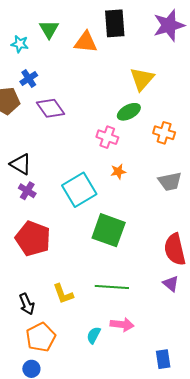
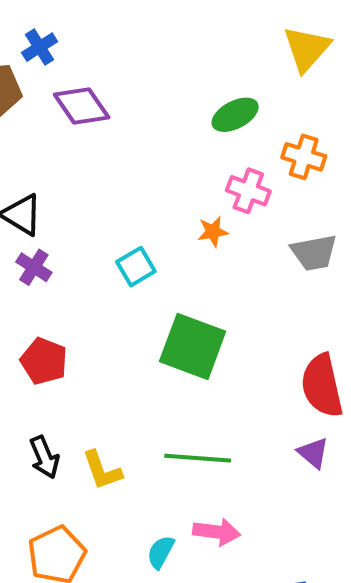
yellow triangle: (142, 79) -> (307, 49), moved
pink cross: (107, 137) -> (248, 191), moved
cyan square: (79, 190) -> (136, 267), size x0.6
red pentagon: (33, 239) -> (44, 361), size x0.7
black arrow: (27, 304) -> (44, 457), moved

